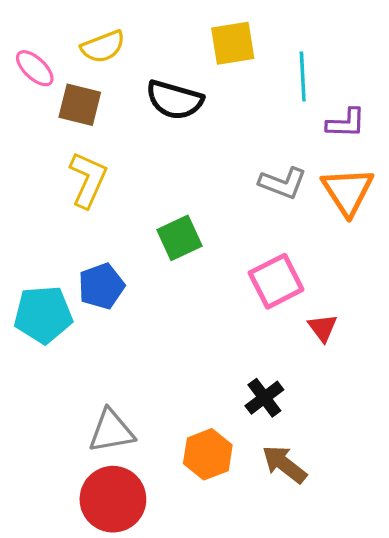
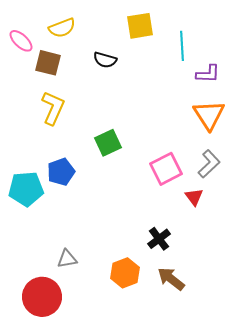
black semicircle: (175, 100) -> (105, 60), size x0.7
gray L-shape: (283, 183) -> (209, 164), moved, turned -64
gray triangle: (111, 431) -> (67, 259), size x0.7
red circle: (113, 499) -> (42, 297), moved

